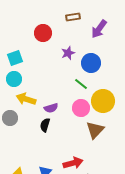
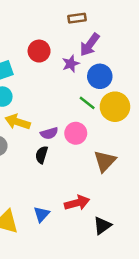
purple arrow: (99, 29) -> (90, 45), moved
red circle: (43, 33) -> (39, 51), moved
yellow circle: (103, 101) -> (115, 107), moved
pink circle: (81, 108) -> (76, 133), moved

